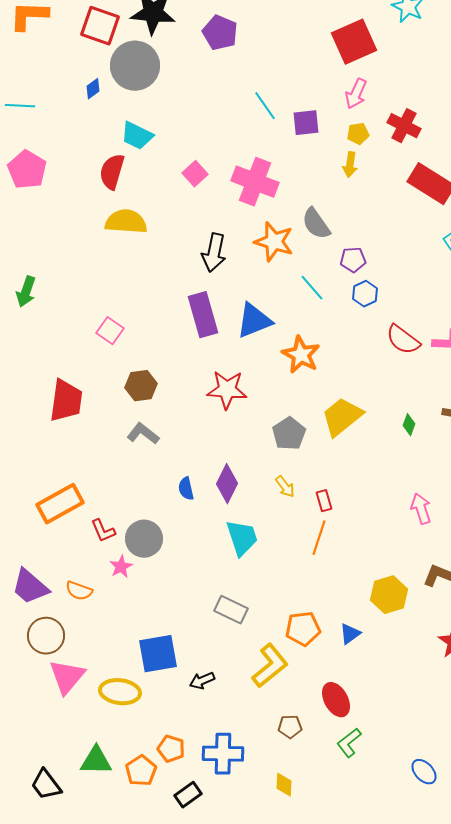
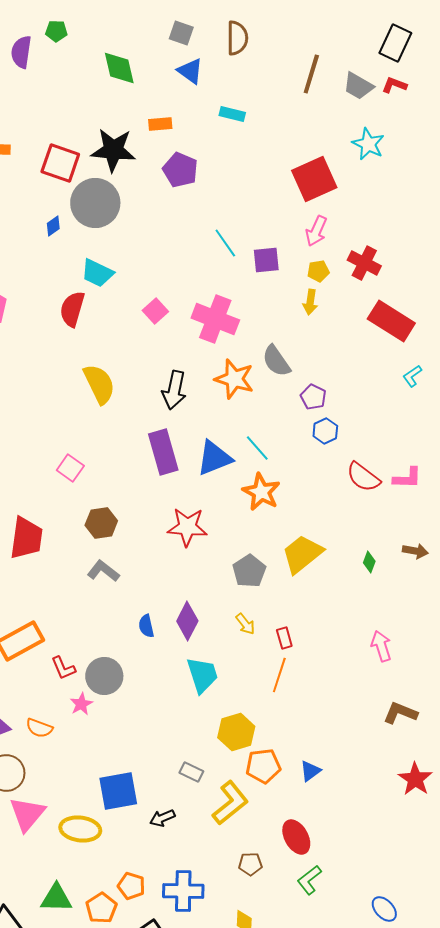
yellow semicircle: (126, 222) -> (99, 384), moved, turned 60
purple pentagon: (353, 260) -> (313, 397), turned 30
cyan line: (312, 288) -> (257, 448), moved
yellow hexagon: (389, 595) -> (236, 732), moved
gray rectangle: (231, 610) -> (191, 772), moved, size x0.7

